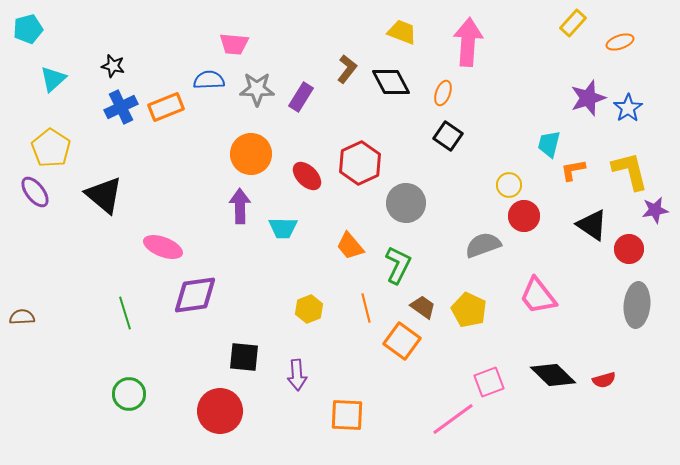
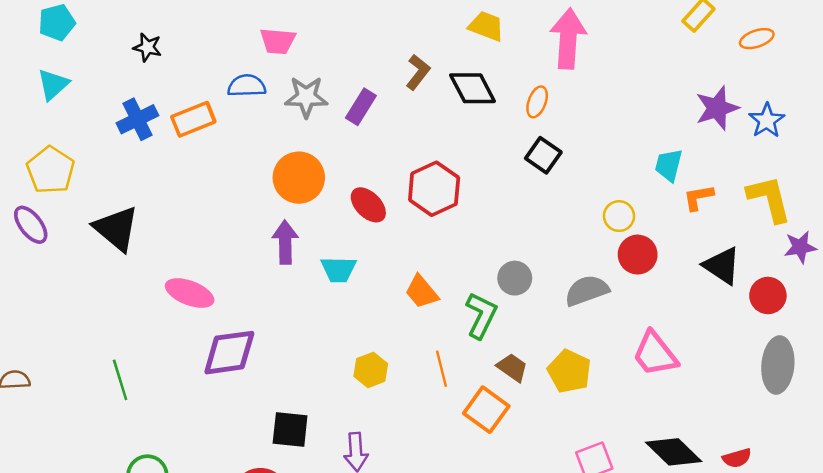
cyan pentagon: (28, 29) -> (57, 22), moved
black star: (113, 66) -> (147, 47), moved
gray circle: (406, 203) -> (515, 278), moved, size x0.7
green line: (125, 313) -> (120, 380), moved

